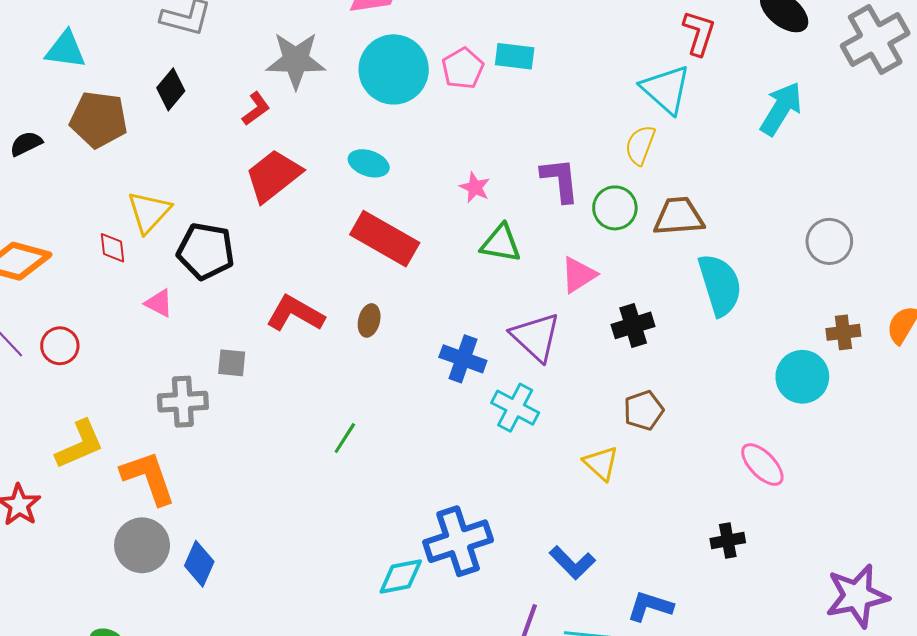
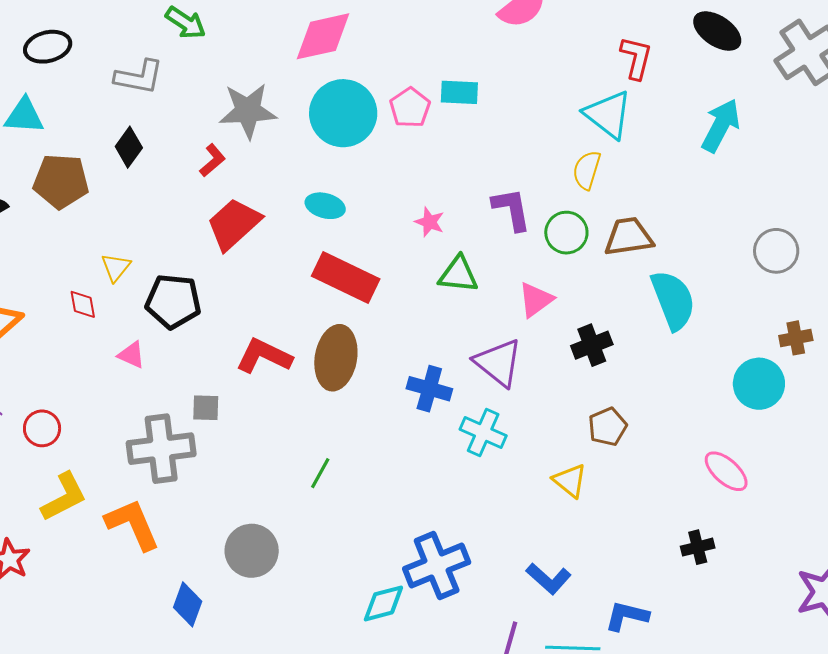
yellow triangle: (149, 212) -> (116, 267), size x0.7
brown ellipse: (369, 320) -> (336, 358), size x2.0
red circle: (60, 346) -> (42, 428), moved
gray cross: (183, 402) -> (161, 449), size x1.4
gray circle: (142, 545) -> (252, 551), moved

